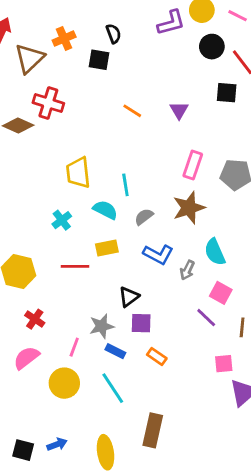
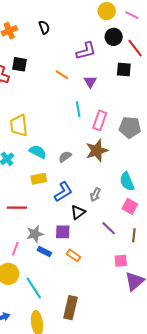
purple L-shape: (171, 23) -> (86, 51), moved
black square: (99, 60) -> (20, 64), moved
orange line: (132, 111) -> (62, 75), moved
cyan line: (125, 185) -> (78, 109), moved
cyan semicircle: (215, 252) -> (127, 181), moved
blue L-shape: (158, 254) -> (63, 192), moved, turned -60
red line: (75, 266) -> (17, 208), moved
pink square: (221, 293) -> (130, 206), moved
black triangle: (129, 297) -> (78, 212), moved
cyan line: (113, 388) -> (34, 288), moved

